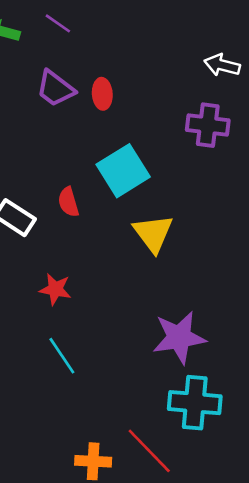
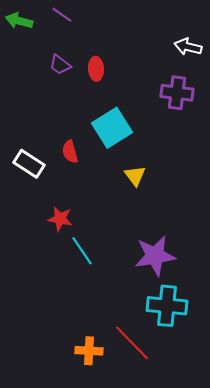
purple trapezoid: (55, 89) -> (60, 65), size x0.7
yellow triangle: (153, 233) -> (135, 176), size x0.7
cyan line: (62, 356) -> (82, 251), moved

